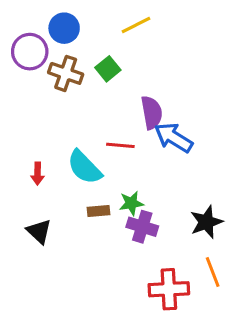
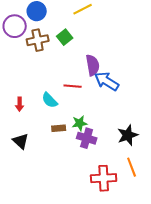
brown cross: (66, 73) -> (38, 40), turned -30
cyan semicircle: (84, 167) -> (50, 100), size x0.7

